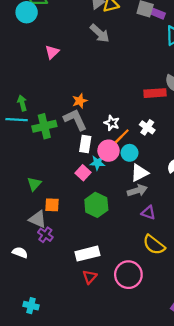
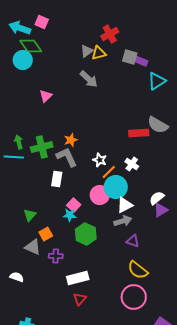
green cross: (44, 126) -> (42, 147), moved
white rectangle: (85, 144) -> (57, 179), moved
pink circle: (109, 151) -> (100, 195), moved
cyan circle: (130, 153) -> (116, 187), size x1.5
cyan star: (97, 163) -> (70, 215), moved
orange square: (52, 205) -> (46, 234), turned -32
purple cross: (45, 235) -> (56, 256), moved, turned -32
pink circle: (128, 275) -> (134, 297), moved

